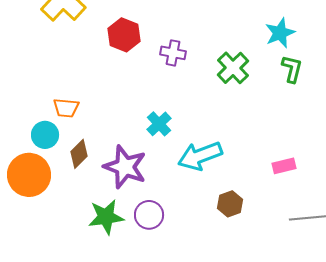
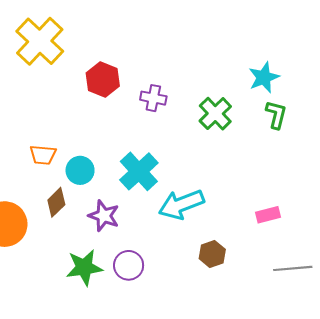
cyan cross: (159, 124) -> (139, 171), size x1.5
cyan circle: (45, 135) -> (80, 170), moved
purple star: (125, 167) -> (104, 216), size x0.7

